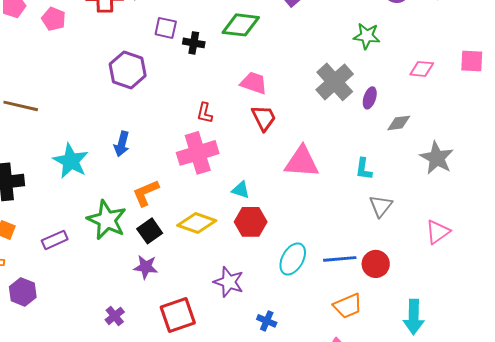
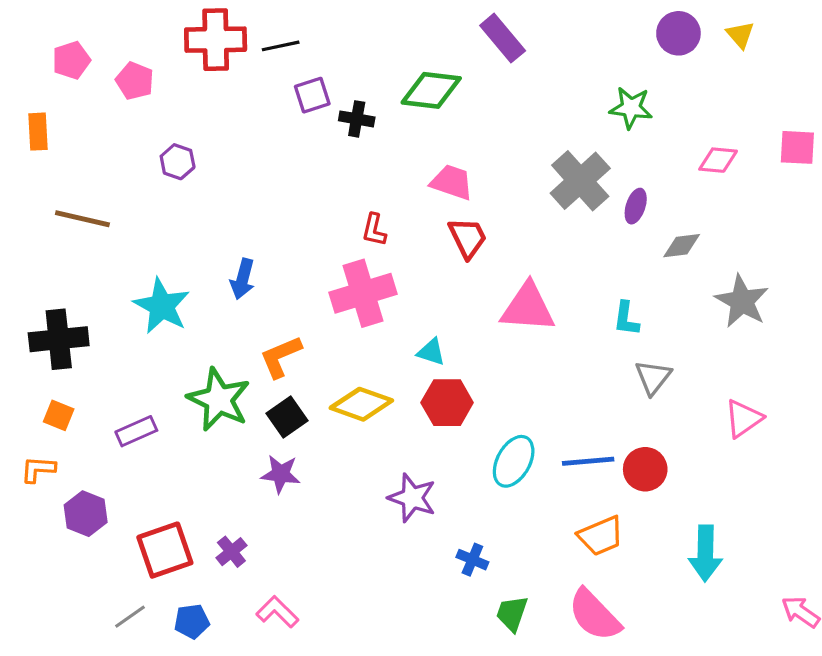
purple square: (166, 28) -> (312, 95), turned -30
purple hexagon: (128, 70) -> (178, 162), moved, size x0.6
red square: (178, 315) -> (165, 550), moved

